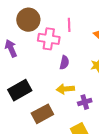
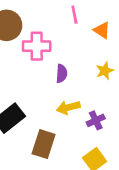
pink line: (69, 25) -> (74, 15), moved
brown rectangle: (42, 114) -> (44, 144), turned -35

